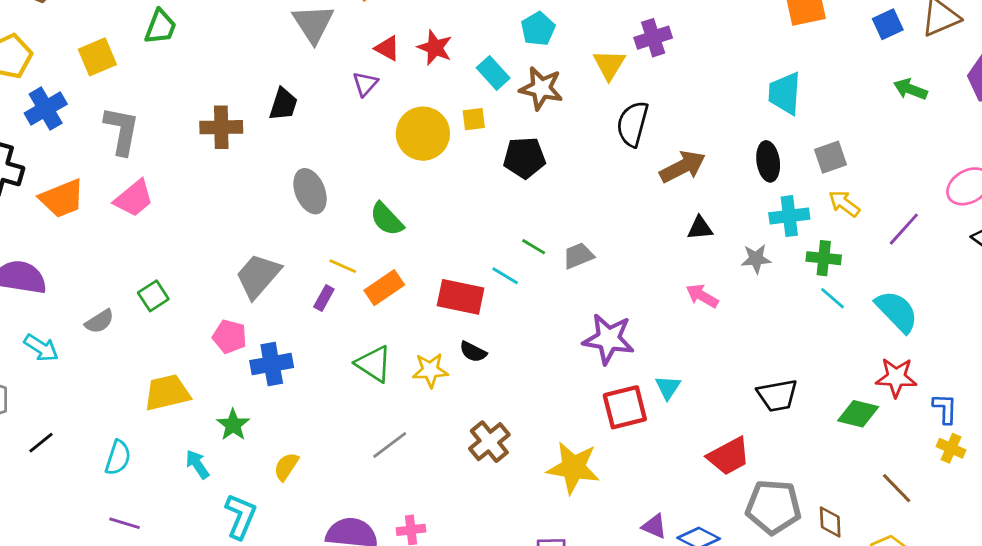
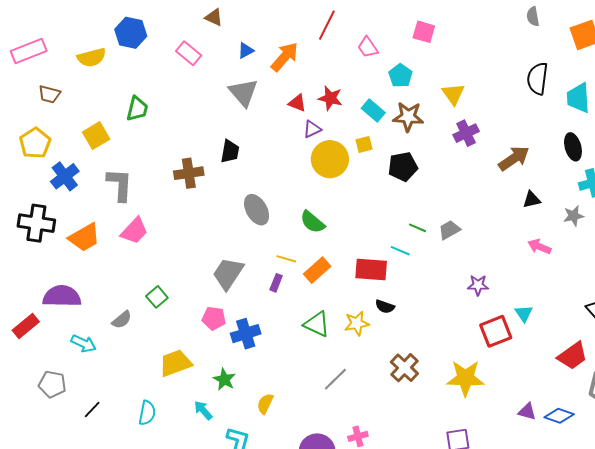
purple cross: (653, 38) -> (466, 133), moved
purple triangle: (365, 84) -> (312, 129), moved, turned 30
black semicircle: (633, 124) -> (537, 79), moved
purple star: (608, 339) -> (478, 285), size x0.6

